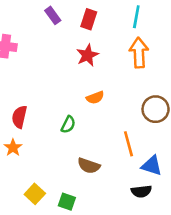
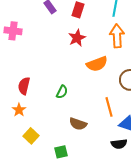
orange semicircle: (95, 98) -> (97, 64), moved, size x1.5
yellow square: (35, 194) -> (31, 136), moved
green square: (67, 202) -> (61, 152), turned -32

